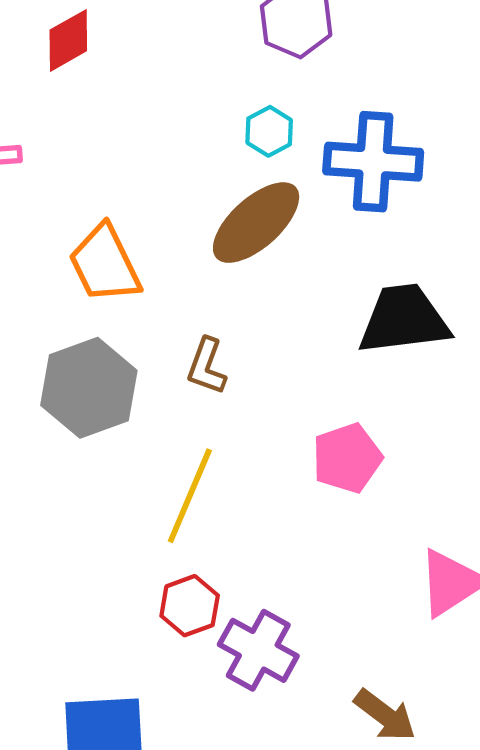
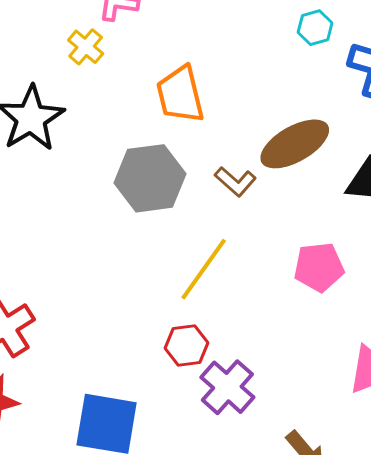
brown ellipse: (256, 223) -> (295, 144), moved
brown L-shape: (207, 366) -> (235, 181), turned -81

